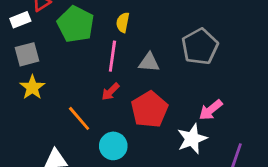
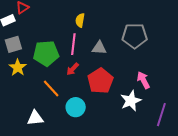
green pentagon: (76, 24) -> (46, 53), moved, turned -30
gray pentagon: (200, 47) -> (135, 36), turned 30
pink arrow: (211, 110) -> (143, 80), turned 102

